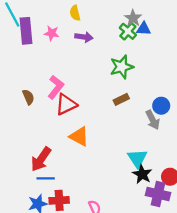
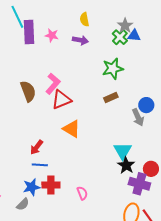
yellow semicircle: (75, 13) -> (84, 19), moved
brown semicircle: (28, 97) -> (28, 91), size x1.5
red arrow: (41, 159) -> (37, 147), size x0.7

